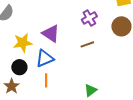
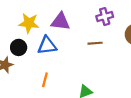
purple triangle: (51, 33) -> (61, 22), turned -42
orange line: (46, 80) -> (45, 80), moved

